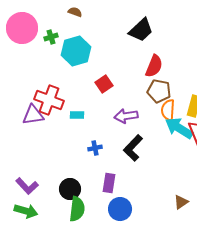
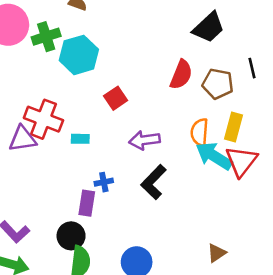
black trapezoid: (141, 30) -> (209, 27), moved
green cross: (51, 37) -> (46, 37), size x1.5
brown pentagon: (159, 91) -> (218, 84), moved
purple rectangle: (109, 183) -> (87, 203), moved

